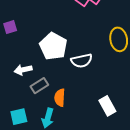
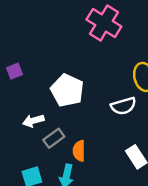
white semicircle: (82, 61) -> (123, 106), moved

